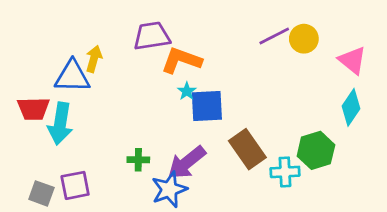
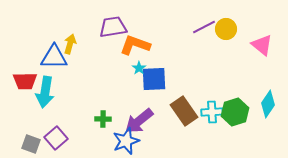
cyan diamond: (351, 107) -> (268, 104), moved
cyan cross: (285, 172) -> (212, 112), moved
purple square: (75, 185) -> (56, 138), turned -30

